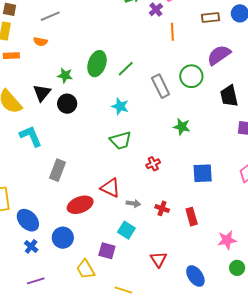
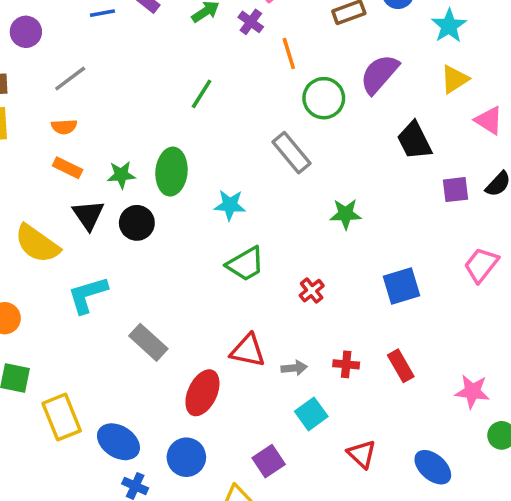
orange rectangle: (11, 56) -> (68, 168), moved, turned 42
green ellipse: (97, 64) -> (171, 172), moved
green line: (126, 69) -> (202, 94), moved
green circle: (191, 76) -> (324, 98), moved
cyan L-shape: (31, 136) -> (88, 295), turned -70
gray rectangle: (57, 170) -> (148, 342), turned -55
red ellipse: (80, 205) -> (202, 393), turned -30
cyan square: (126, 230) -> (311, 414), moved, turned 36
pink star: (227, 240) -> (472, 391), turned 30
purple square: (107, 251) -> (269, 461), turned -36

